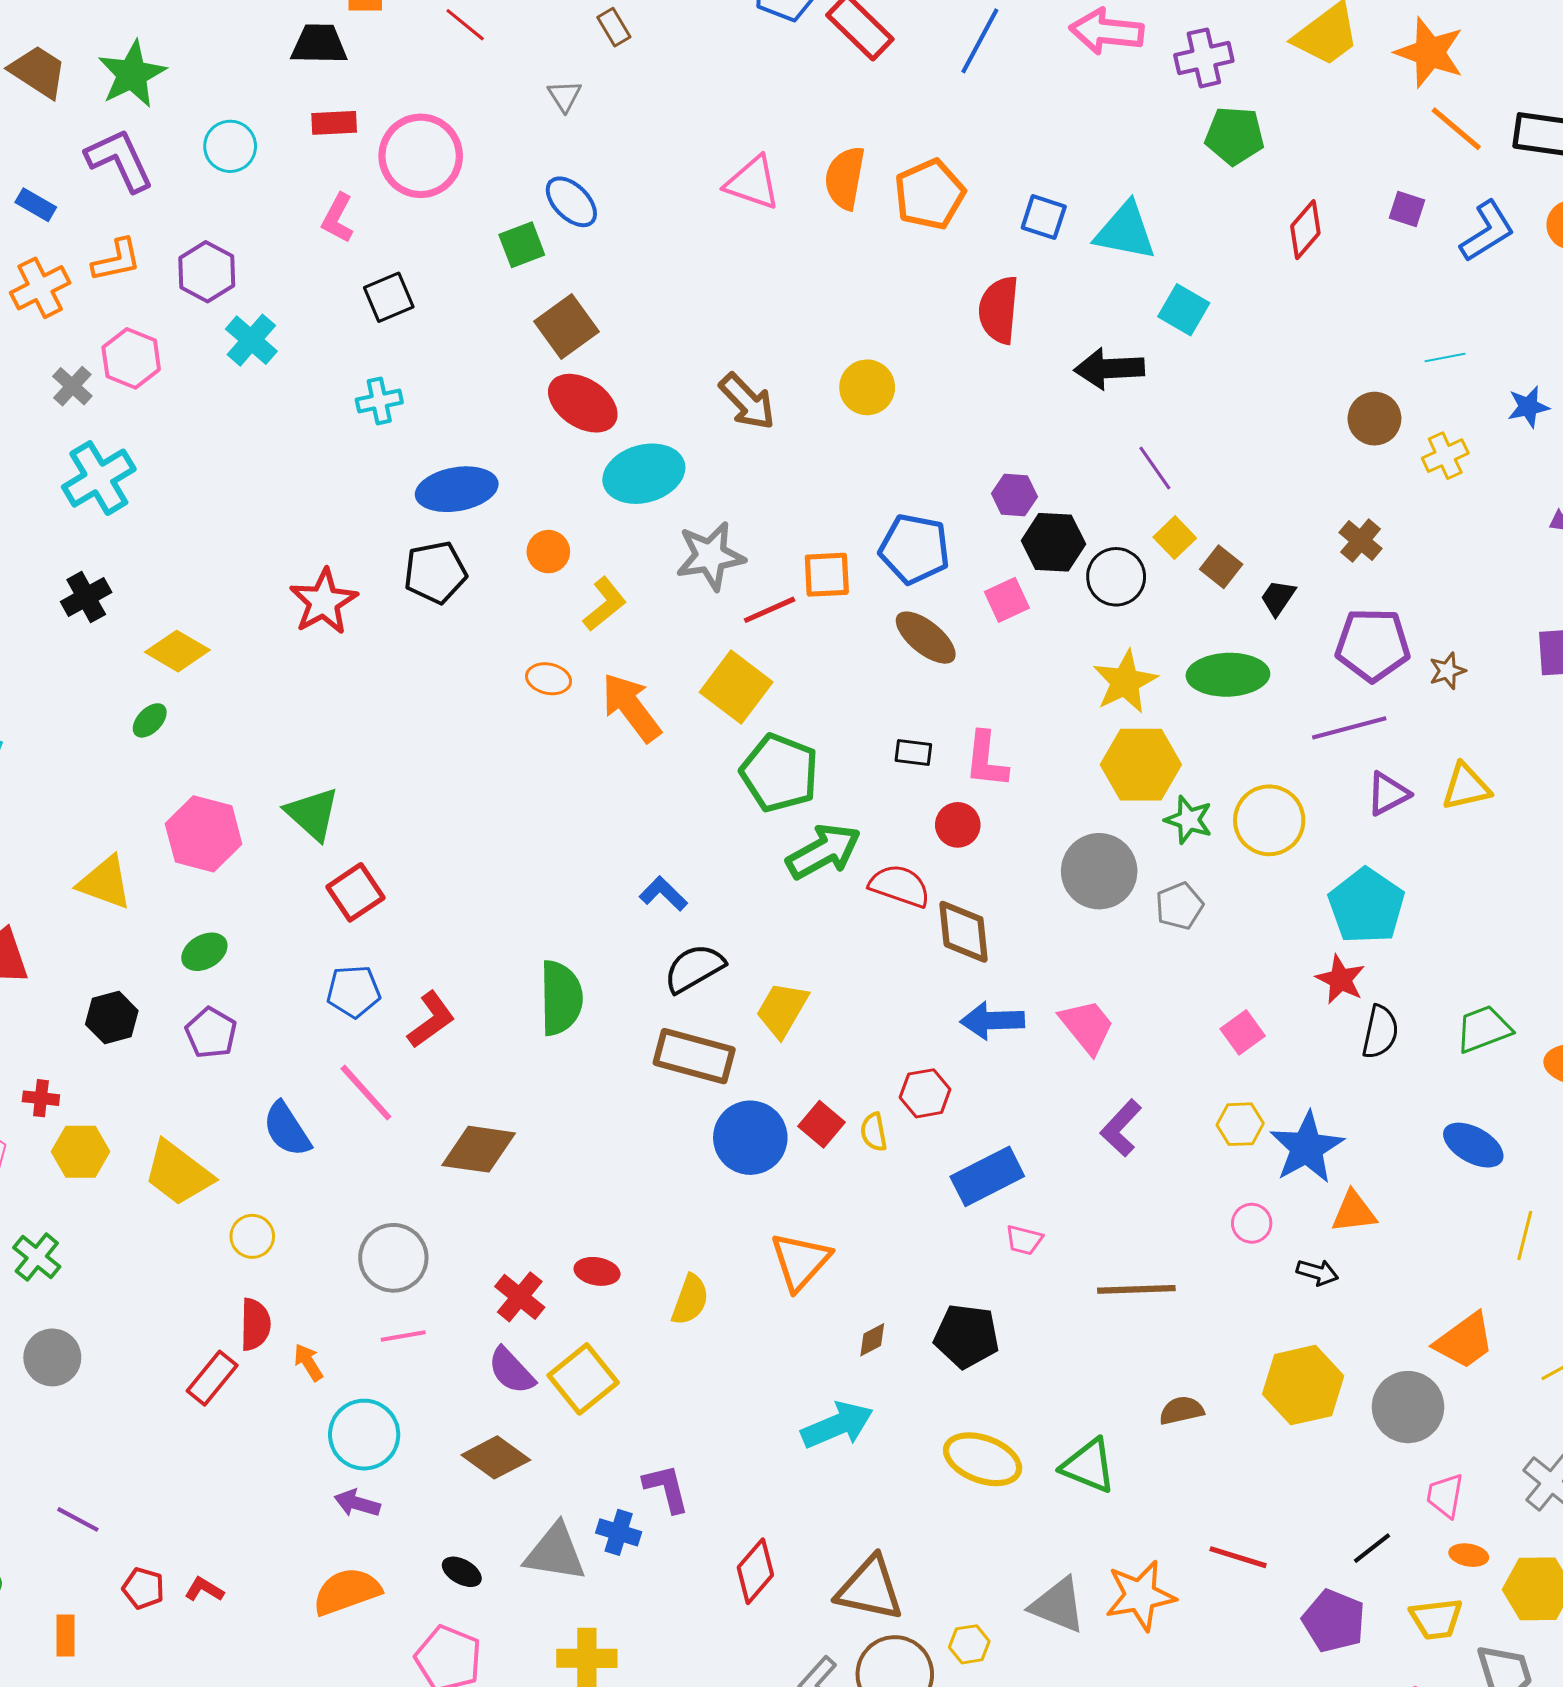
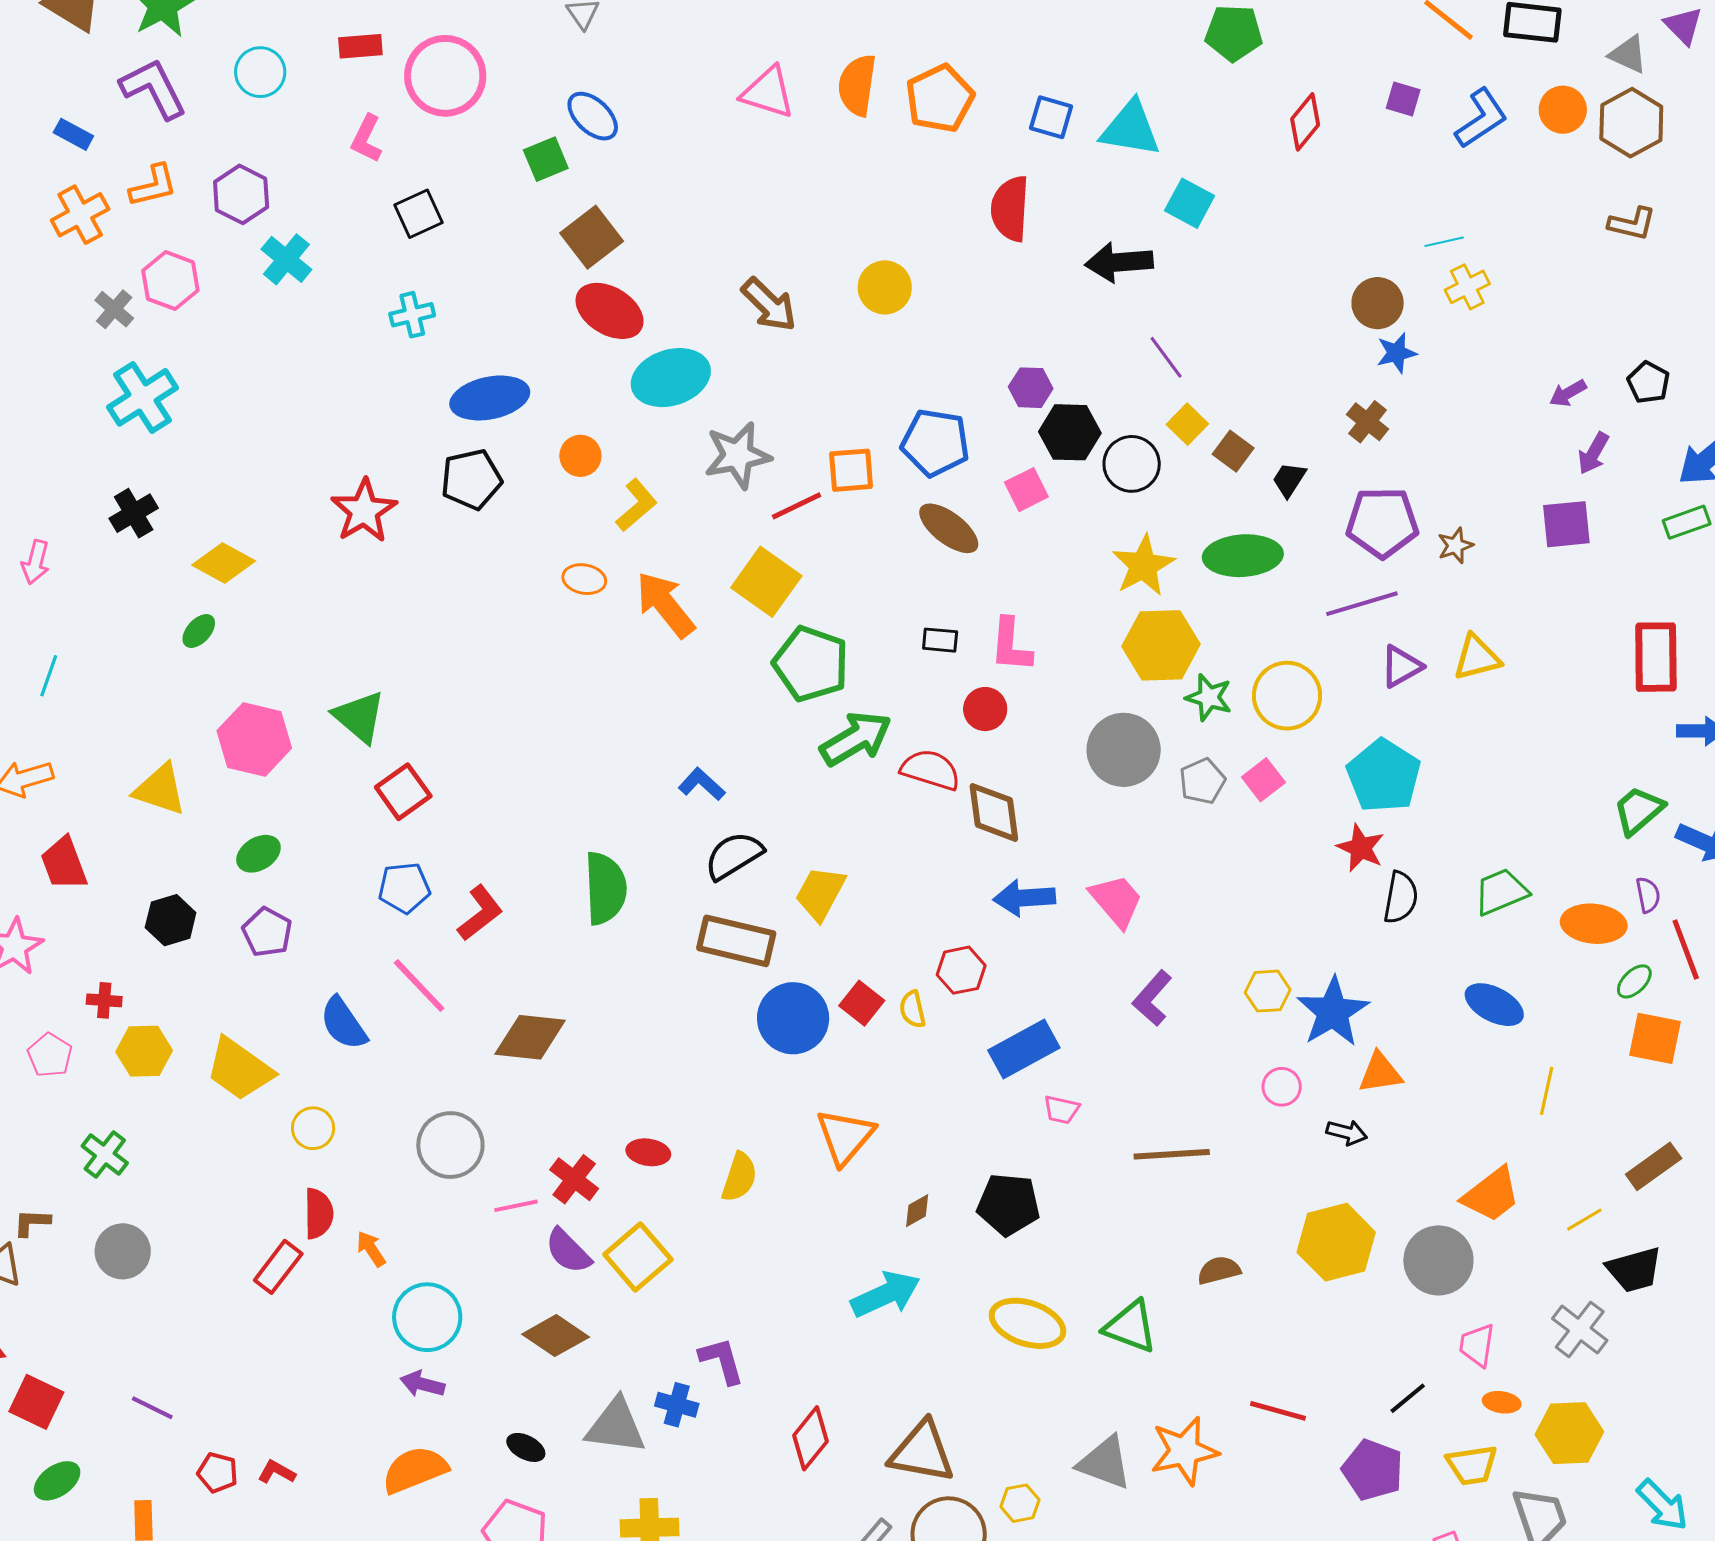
blue star: (1528, 407) -> (1396, 353), moved
yellow cross: (1445, 456) -> (1467, 287), moved
pink square: (1243, 1032) -> (1263, 780), moved
pink line: (403, 1336) -> (516, 1206), moved

